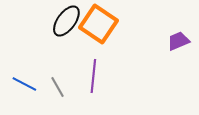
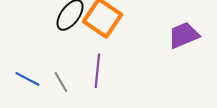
purple trapezoid: (178, 41) -> (184, 35), size x1.4

